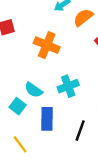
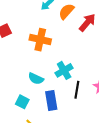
cyan square: (18, 106) -> (22, 102), moved
black line: (80, 131) -> (77, 90), moved

